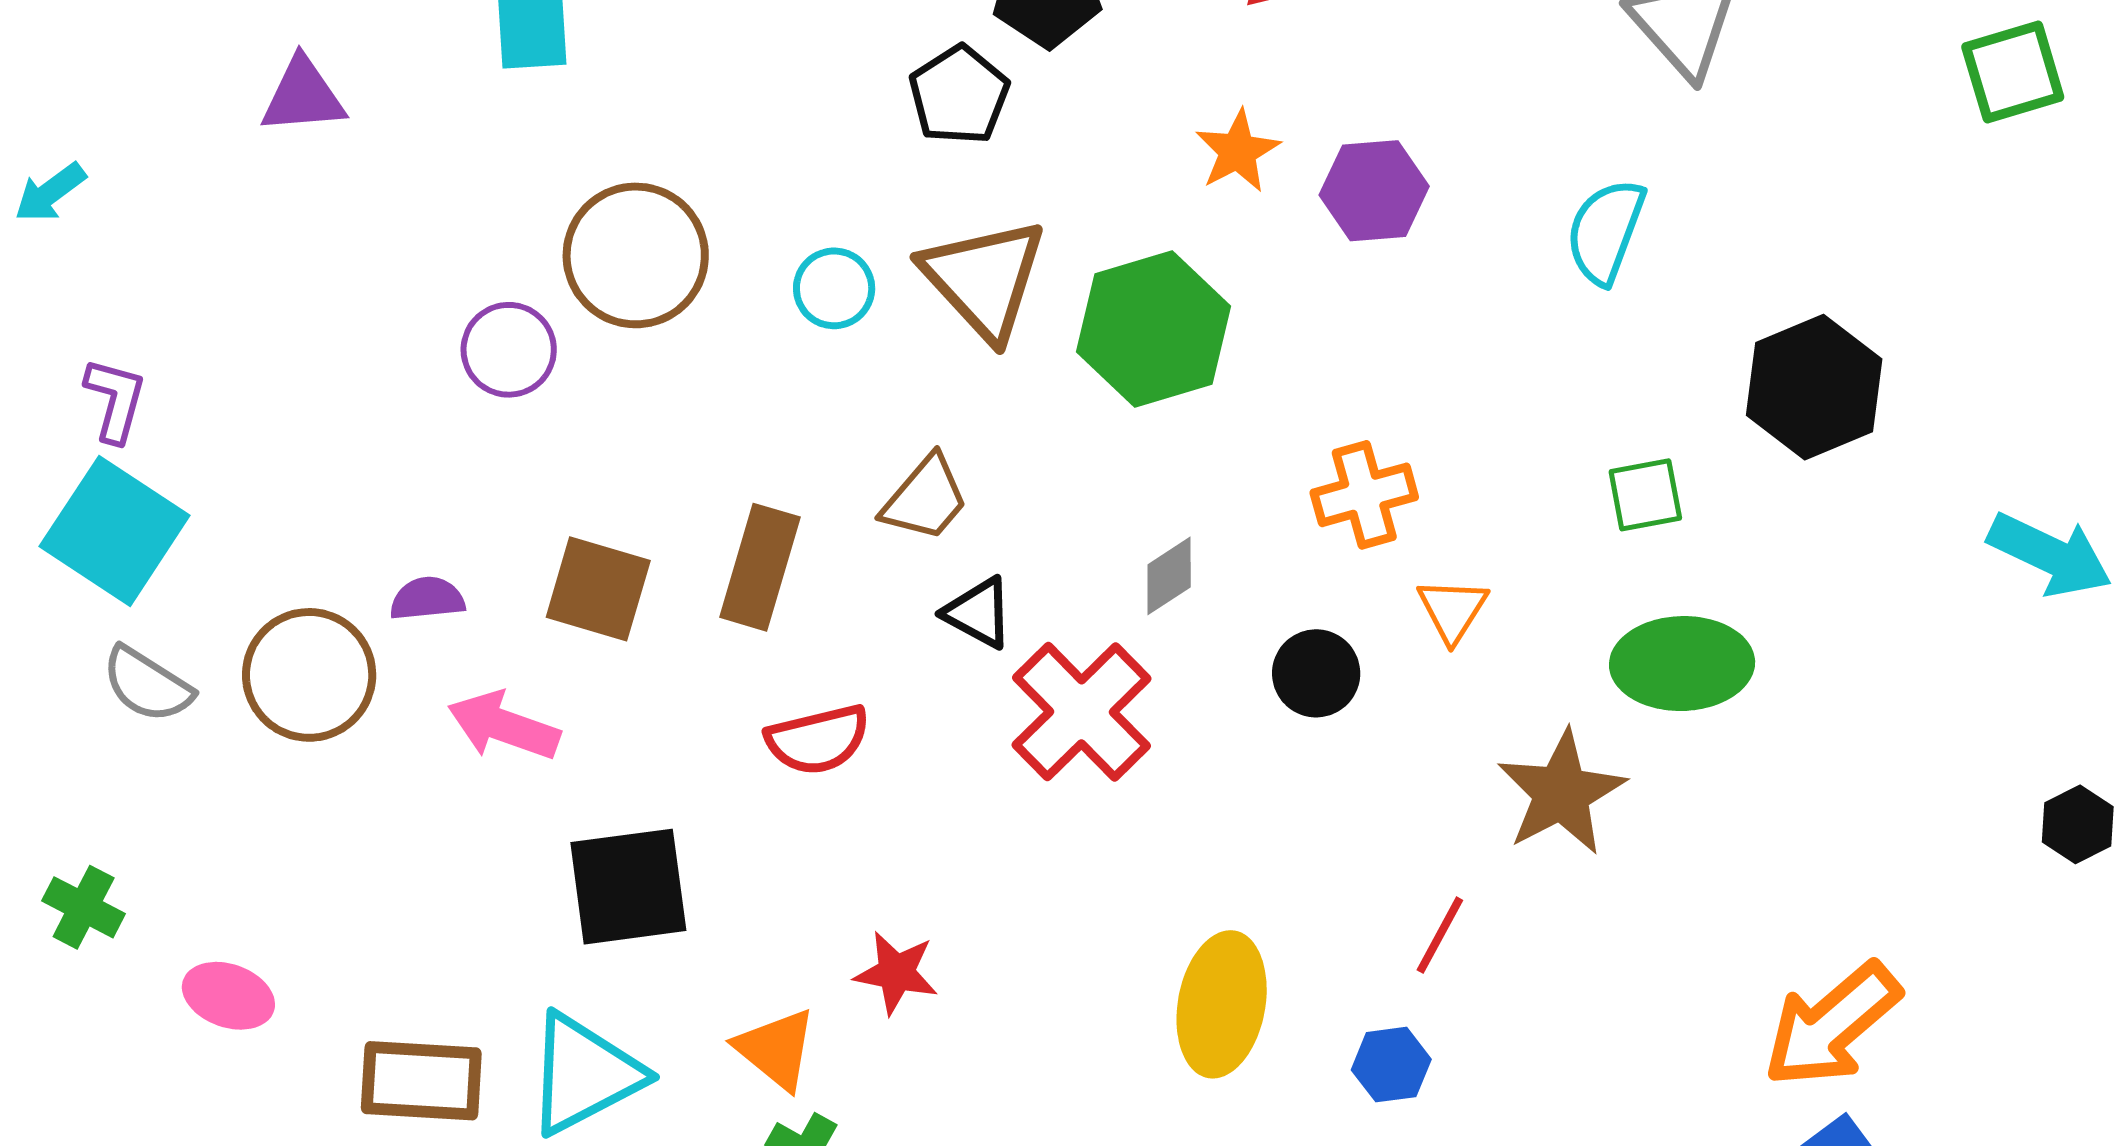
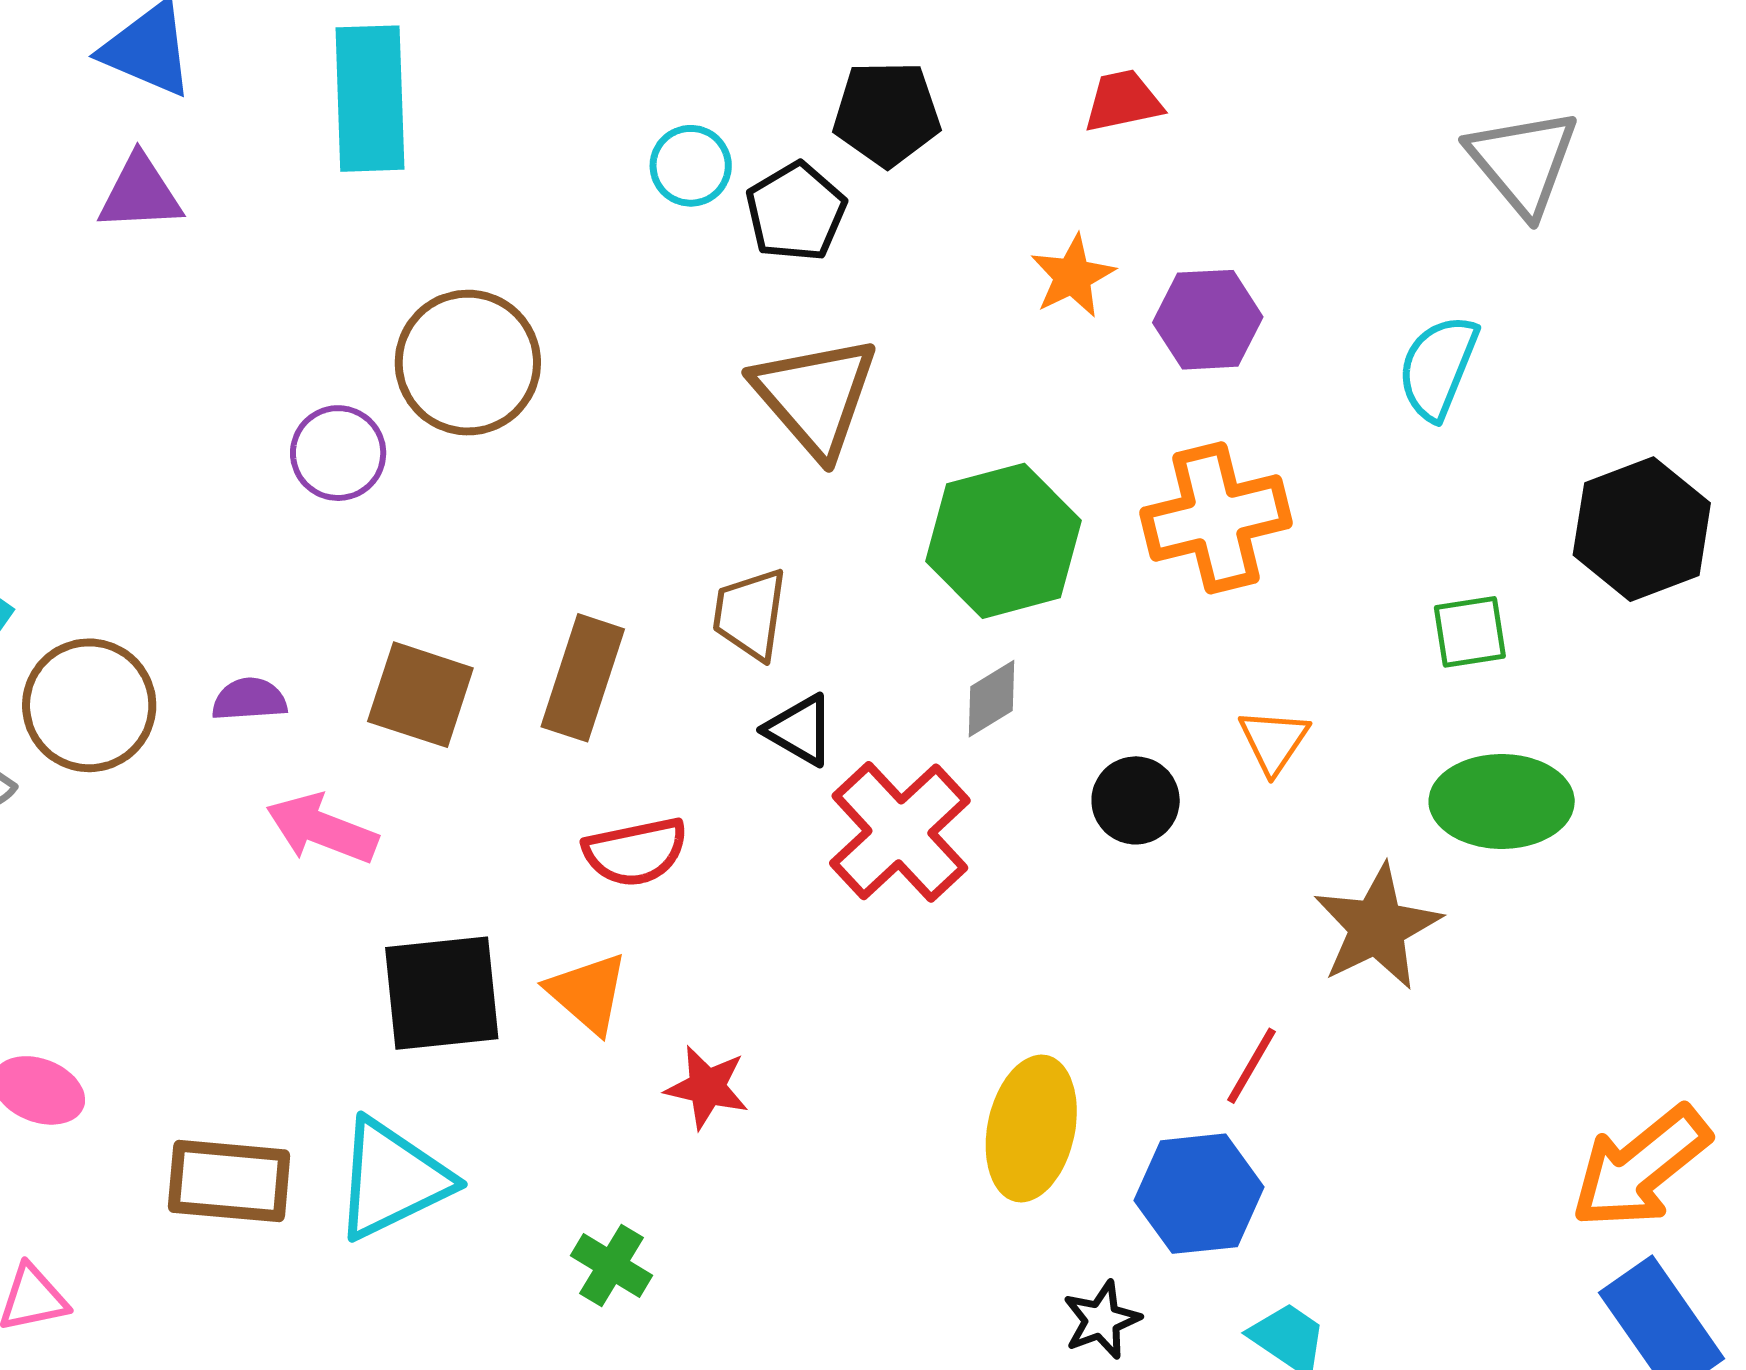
cyan circle: (834, 288) -> (691, 166), moved
green hexagon: (1154, 329) -> (1004, 541), moved
orange cross: (1364, 495) -> (1216, 518), moved, size x1.4
brown trapezoid: (925, 498) -> (750, 614), turned 146
brown circle: (309, 675) -> (89, 705), moved
orange triangle: (776, 1049) -> (588, 993), moved
blue hexagon: (1391, 1065) -> (1199, 1194), size x1.6

